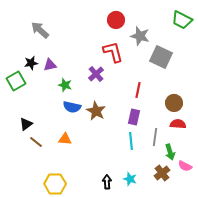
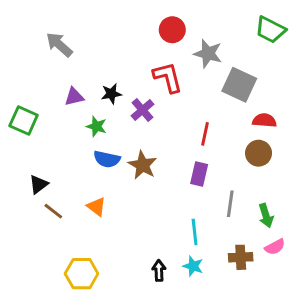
black star: (31, 63) -> (111, 94), moved
green square: (16, 81) -> (24, 120), turned -36
red semicircle: (178, 124) -> (264, 120), moved
orange triangle: (65, 139) -> (96, 207), turned 32
cyan line: (131, 141) -> (195, 232), moved
green arrow: (170, 152) -> (266, 216), moved
pink semicircle: (185, 166) -> (275, 247), turned -56
brown cross: (162, 173) -> (241, 257), turned 35

